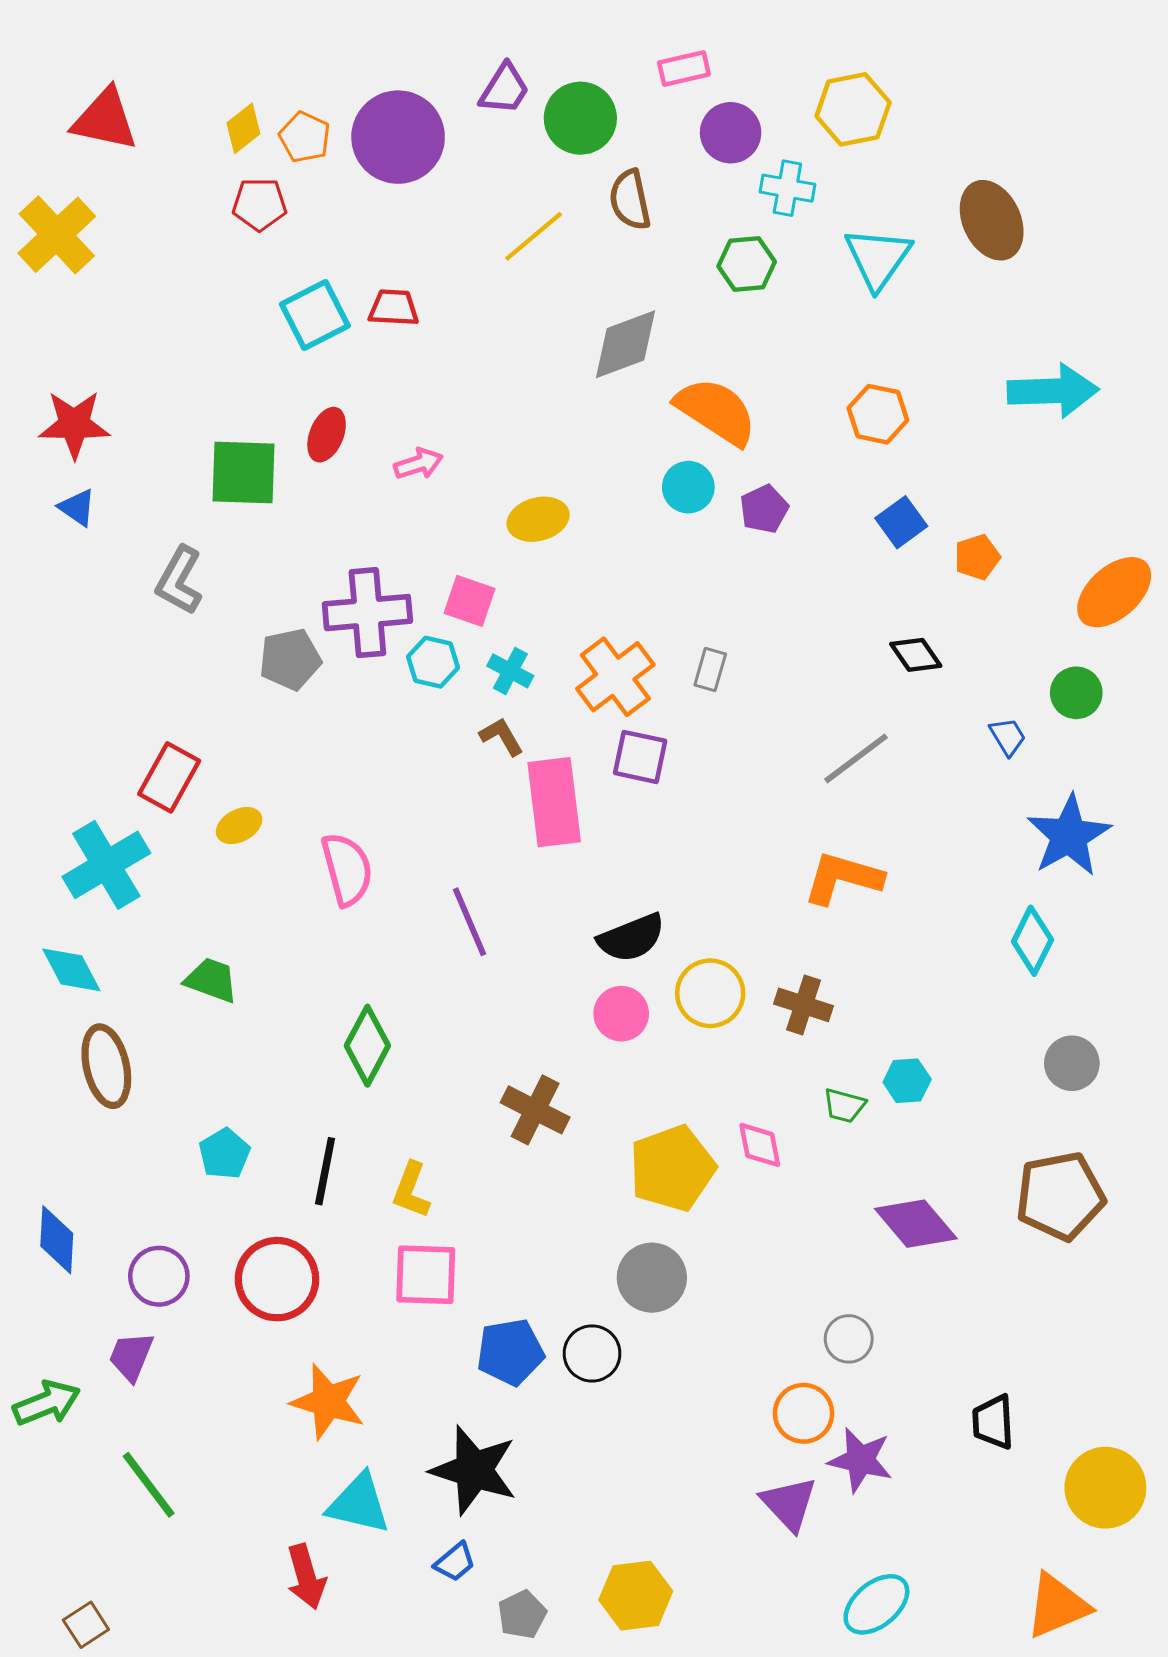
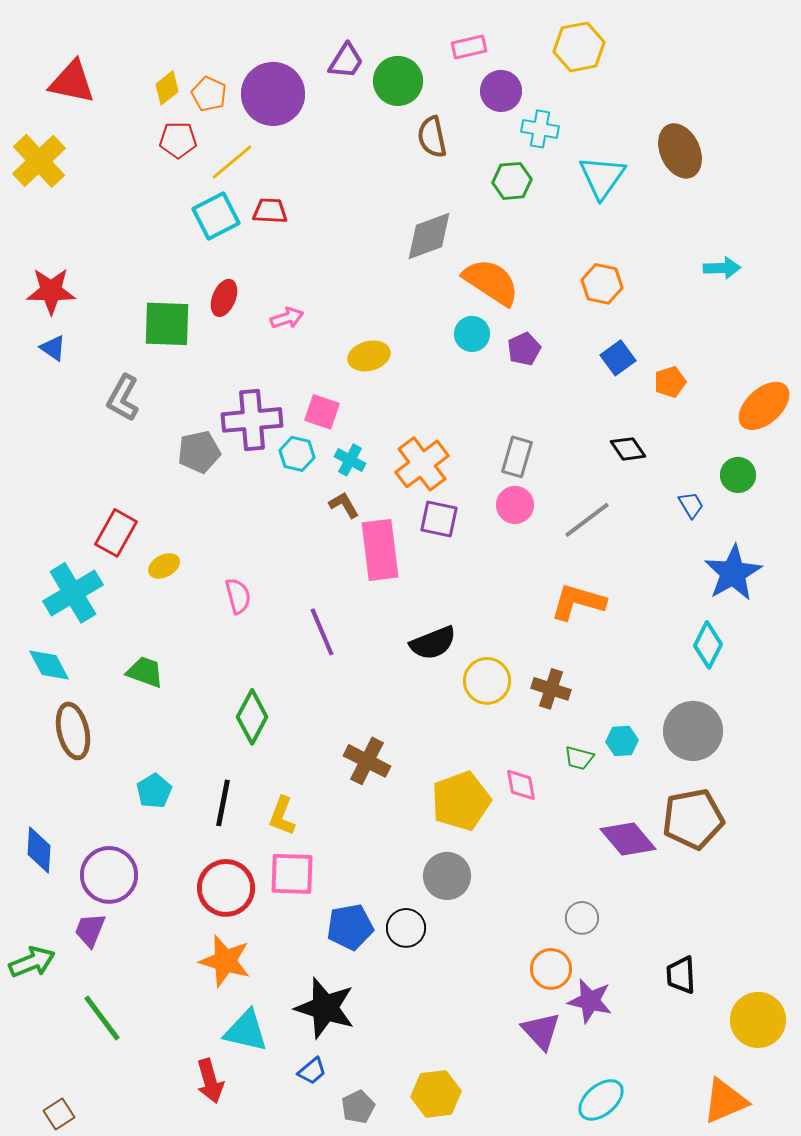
yellow hexagon: (853, 109) -> (579, 47), moved
yellow line: (534, 236) -> (232, 162), moved
cyan arrow: (1053, 391) -> (722, 268), size x0.6
gray rectangle: (710, 669) -> (517, 457), moved, size x1.4
pink semicircle: (347, 869) -> (238, 596), size x0.7
pink circle: (621, 1014) -> (515, 505), moved
gray circle: (1072, 1063) -> (693, 731), moved, size x1.6
brown pentagon: (1060, 1196) -> (693, 819), moved
purple circle: (159, 1276) -> (109, 875), size x1.4
red circle: (277, 1279) -> (226, 888), moved

